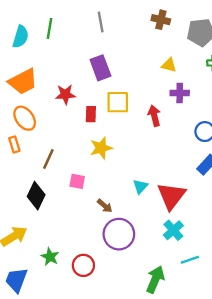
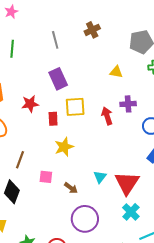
brown cross: (161, 20) -> (92, 30), moved, turned -35
purple cross: (180, 93) -> (128, 104), moved
brown arrow: (105, 206) -> (71, 188), moved

